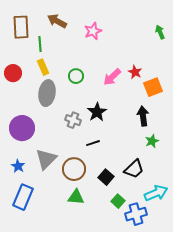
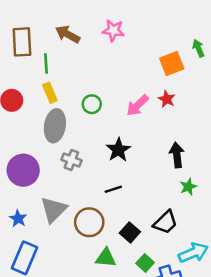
pink star: (93, 31) -> (113, 30), moved, turned 30
orange square: (153, 87) -> (172, 64), moved
gray cross: (73, 120) -> (71, 160), moved
green triangle: (76, 197) -> (106, 258), moved

